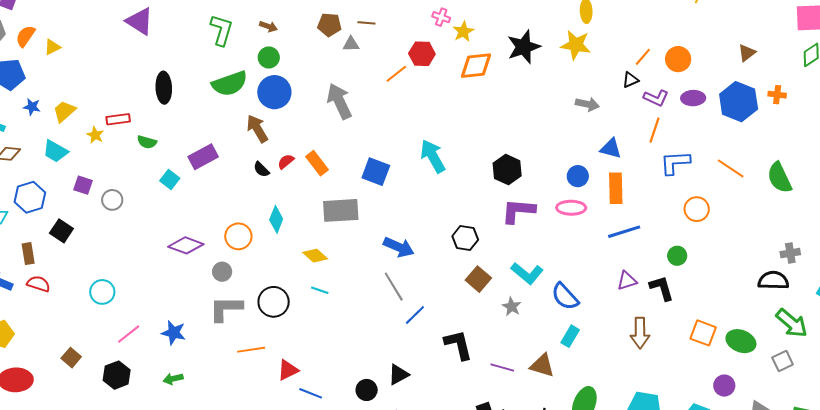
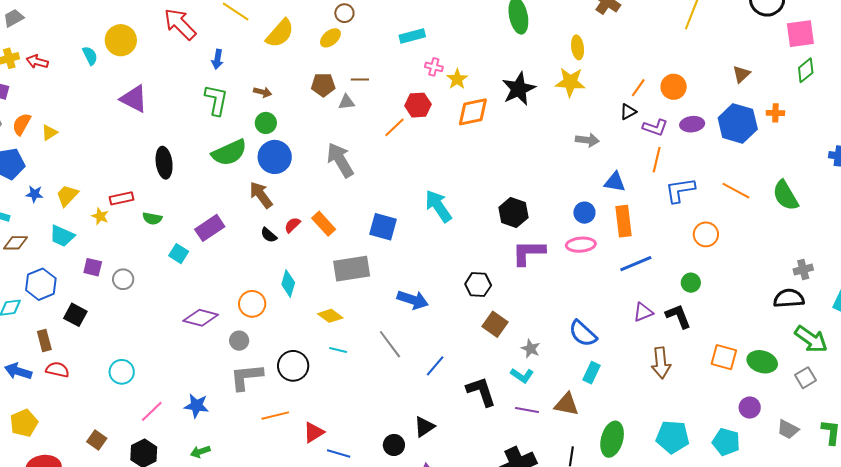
cyan L-shape: (527, 273) -> (522, 375), moved, size x0.7
gray line: (394, 287) -> (390, 344), moved

